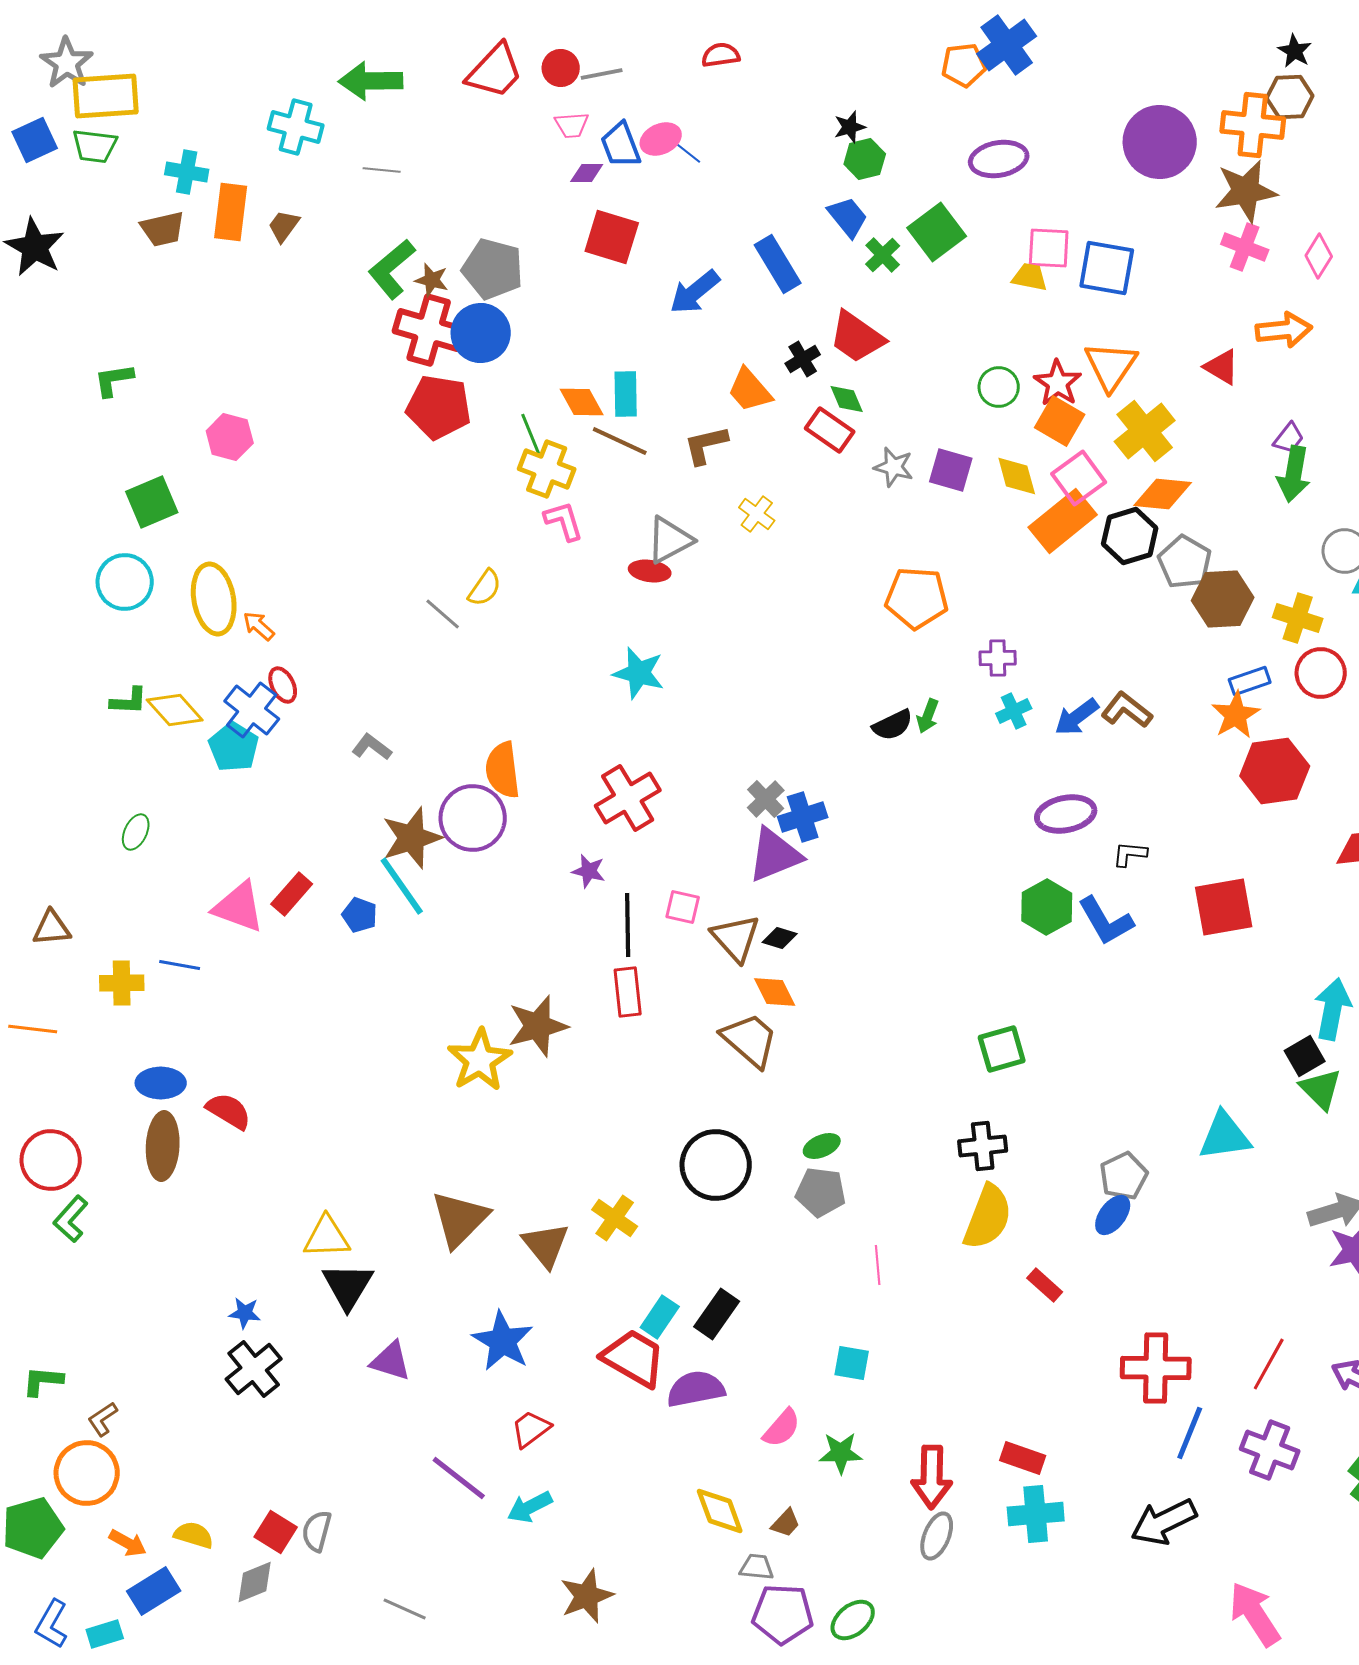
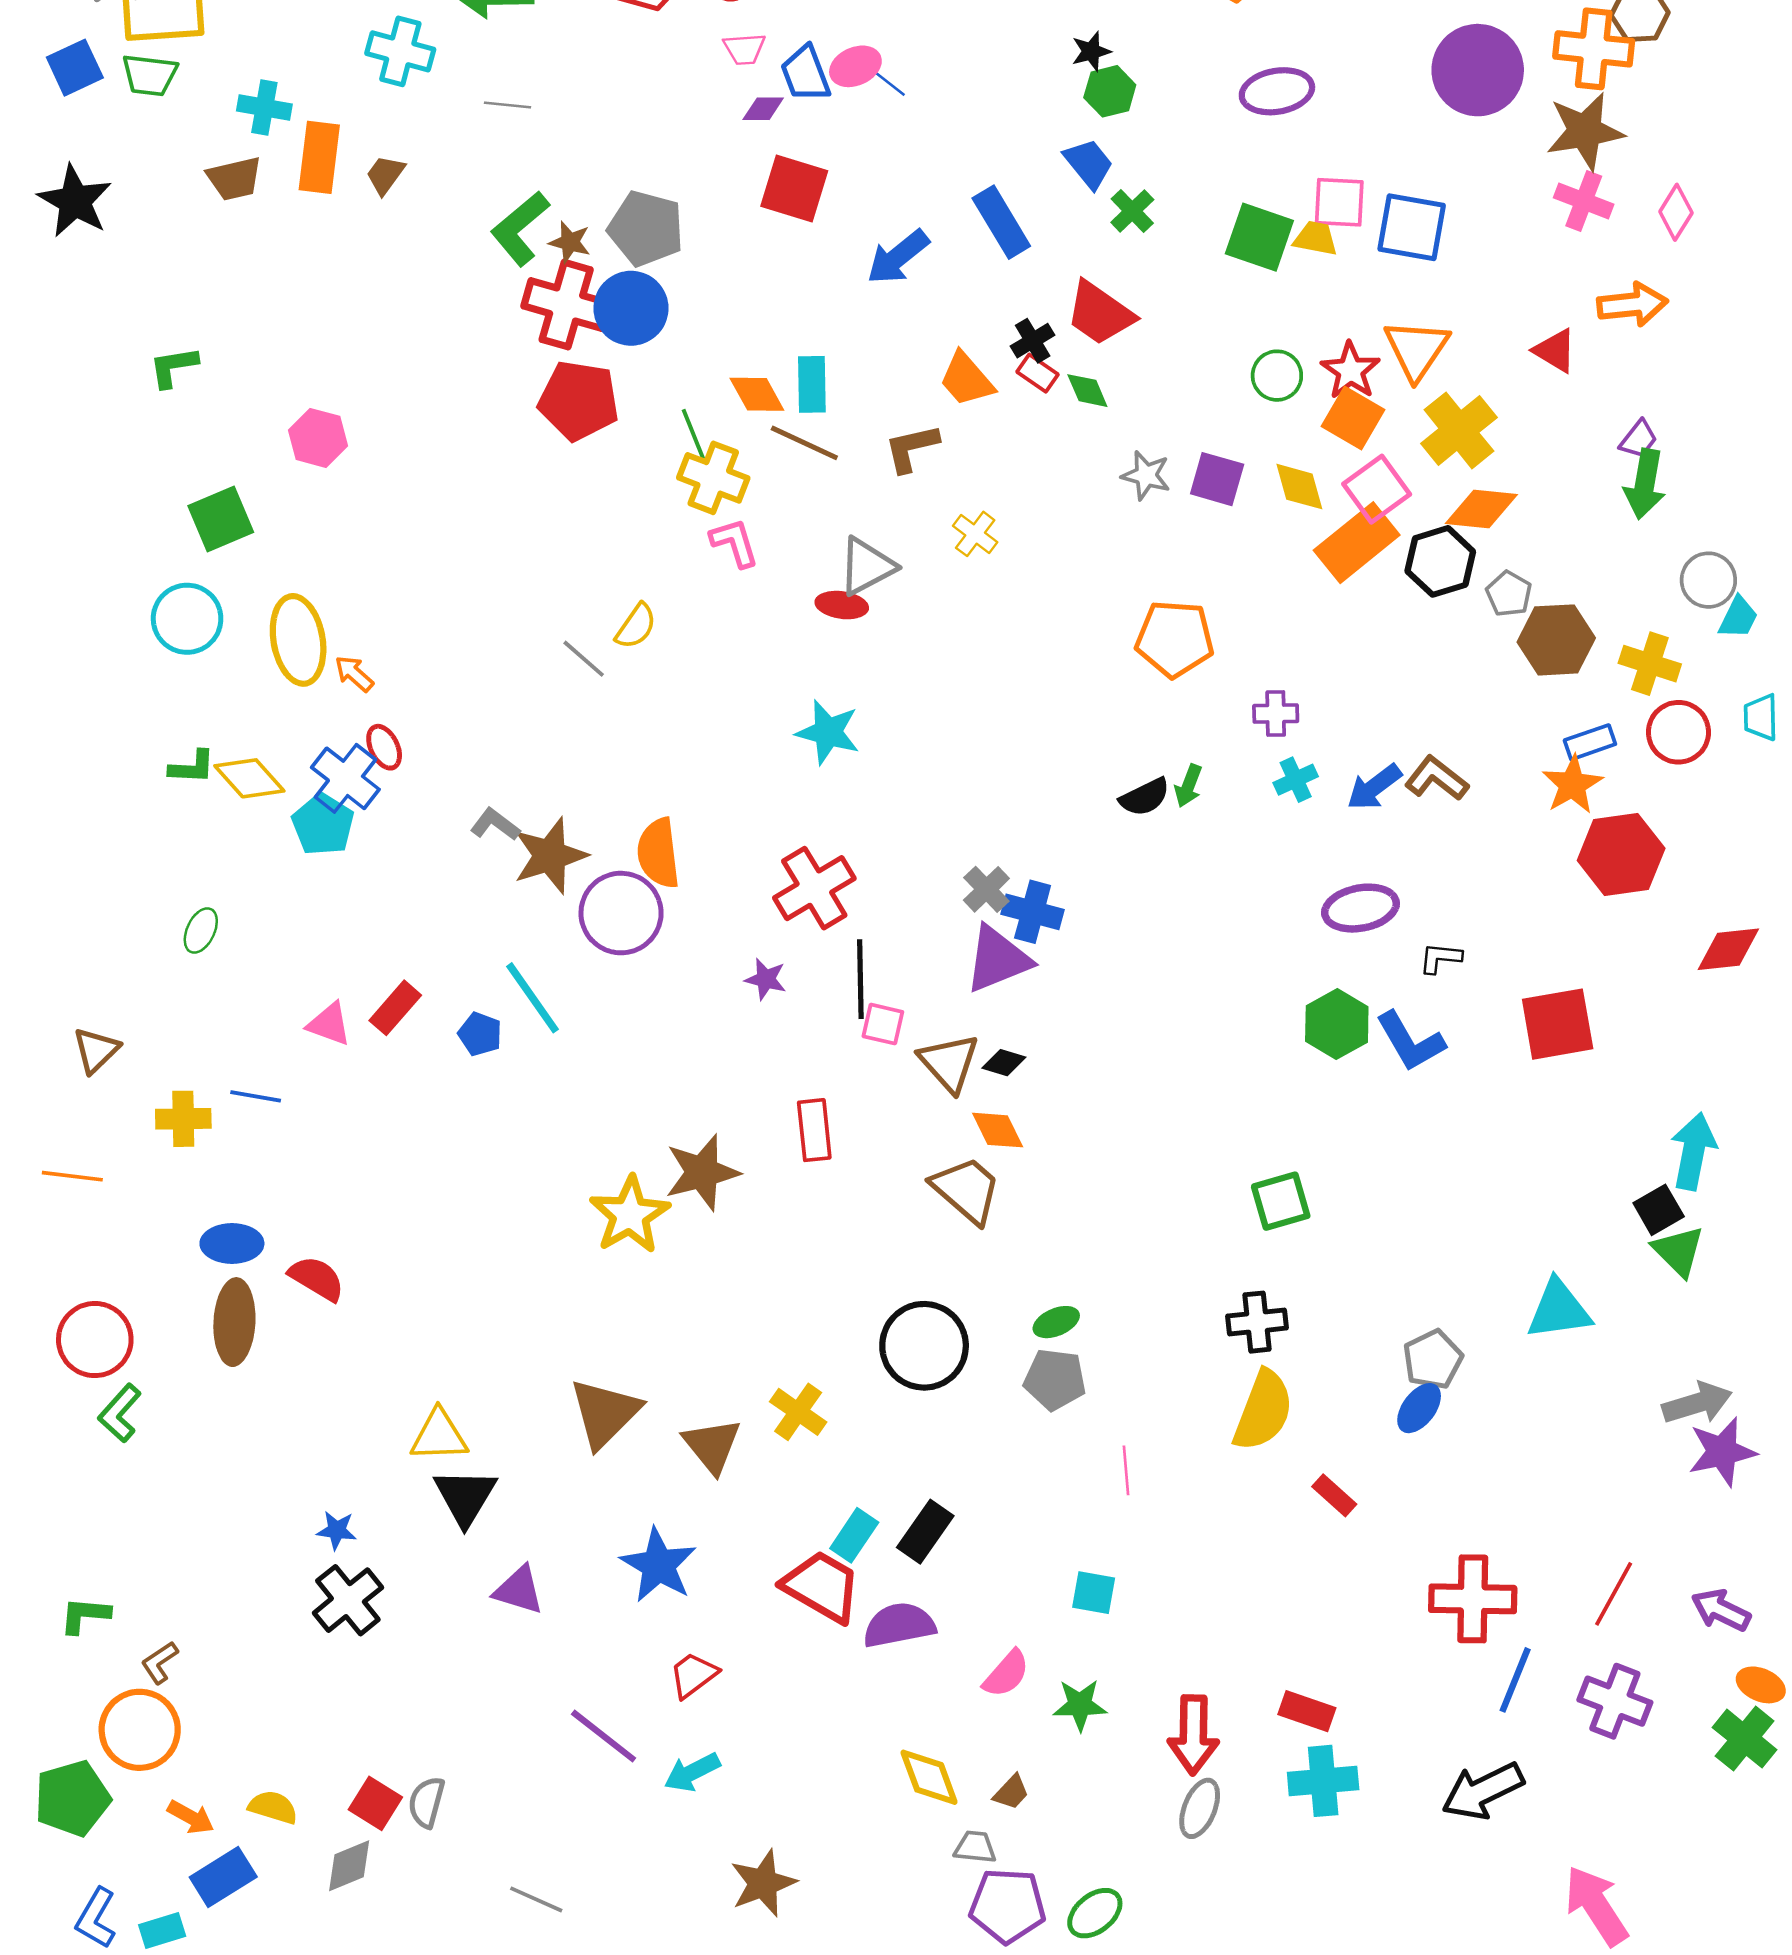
green square: (937, 232) -> (1259, 237), moved, turned -34
red rectangle: (830, 430) -> (1038, 373), moved, size x0.7
gray pentagon: (1185, 562) -> (1509, 594), size x0.7
blue cross: (803, 817) -> (1033, 912), turned 33
brown star: (412, 838) -> (550, 856), moved
pink triangle: (239, 907) -> (329, 1024), size x0.7
black line: (628, 925) -> (860, 979), moved
brown triangle: (52, 928) -> (96, 1050), turned -39

